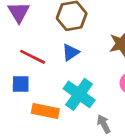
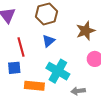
red line: (33, 57) -> (21, 47), turned 54
gray arrow: (104, 124) -> (78, 91), turned -64

